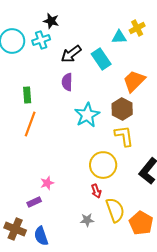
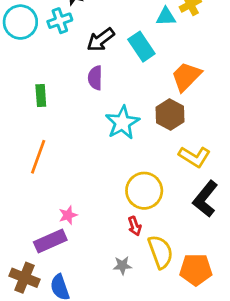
orange line: (30, 124) -> (38, 157), moved
yellow L-shape: (124, 136) -> (194, 157), moved, turned 130
purple rectangle: (34, 202) -> (50, 241), size x1.6
orange pentagon: (141, 223) -> (196, 270), turned -30

